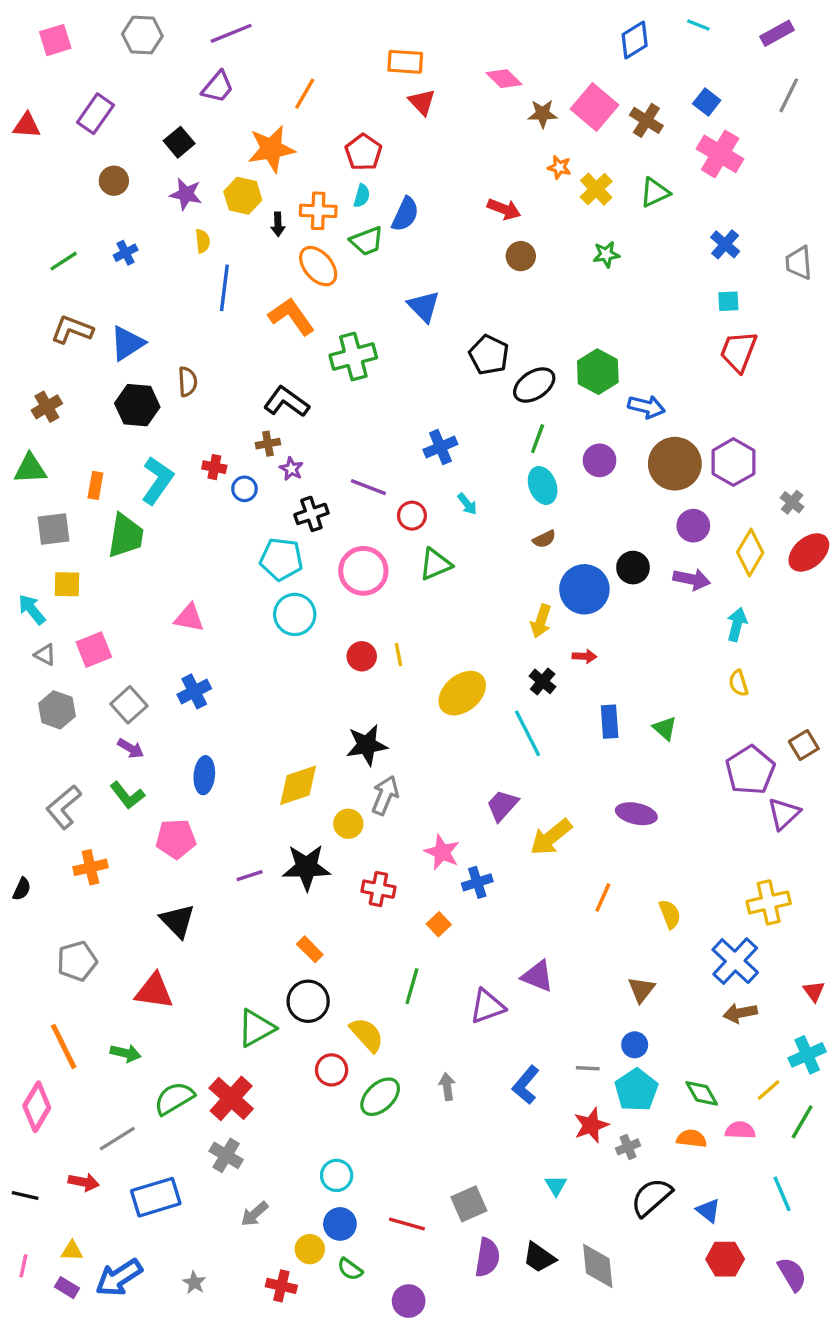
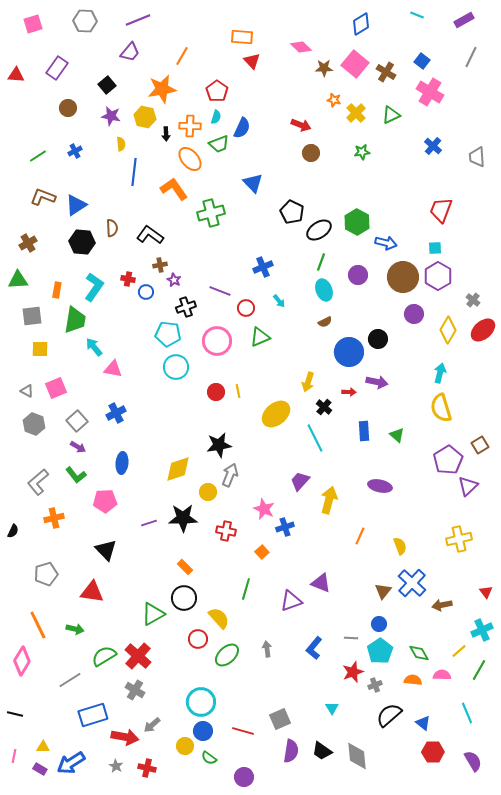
blue diamond: (635, 40) -> (361, 24), moved
cyan square: (728, 301) -> (435, 248), moved
black L-shape: (286, 402) -> (150, 235), moved
purple arrow: (692, 579) -> (377, 382), moved
cyan arrow: (32, 609) -> (94, 347), moved
yellow arrow: (541, 621) -> (308, 382), moved
yellow semicircle: (738, 683) -> (441, 408), size x1.8
yellow arrow: (551, 837) -> (329, 500), turned 144
blue cross: (735, 961) -> (412, 583), moved
cyan circle: (337, 1175) -> (201, 702), size x1.5
red arrow: (84, 1182) -> (125, 737), moved, size x1.5
red cross: (281, 1286) -> (147, 768), moved

